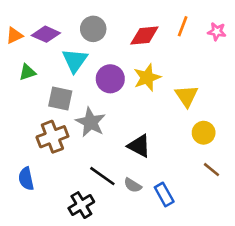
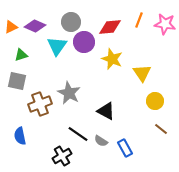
pink star: (217, 32) -> (165, 24), size x1.5
yellow star: (147, 78) -> (112, 59), turned -30
purple circle: (110, 79) -> (84, 42), moved
gray square: (60, 99) -> (17, 81), moved

